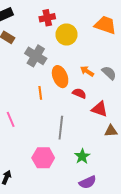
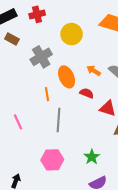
red cross: (47, 18) -> (37, 14), moved
gray cross: (36, 56) -> (41, 57), turned 30
gray line: (61, 128) -> (58, 120), moved

